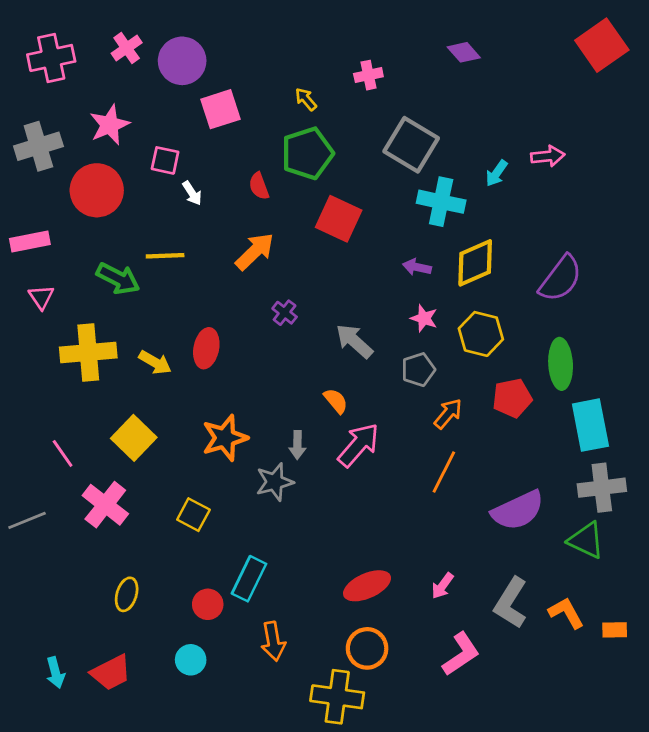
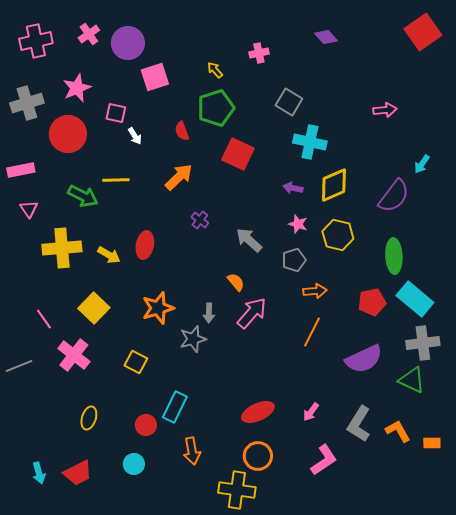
gray square: (411, 145) -> (289, 102), size x0.7
cyan arrow: (497, 173) -> (422, 164), moved
red pentagon: (512, 398) -> (372, 302), moved
orange arrow: (448, 414) -> (315, 291), turned 45
cyan rectangle: (590, 425) -> (415, 299), turned -39

